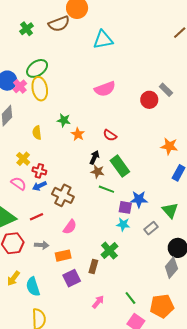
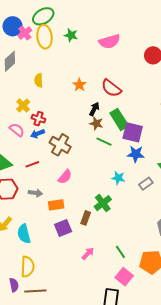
green star: (64, 120) -> (71, 35), moved
red semicircle: (110, 135) -> (111, 88), size x1.5
purple square: (125, 207) -> (133, 132), moved, size x1.5

